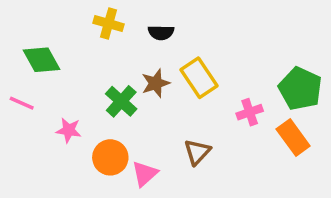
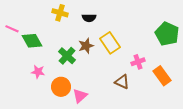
green diamond: (42, 60) -> (32, 41), moved
green pentagon: (300, 89) -> (167, 34), moved
pink line: (22, 103) -> (12, 29), moved
brown triangle: (197, 152) -> (122, 82), moved, turned -49

